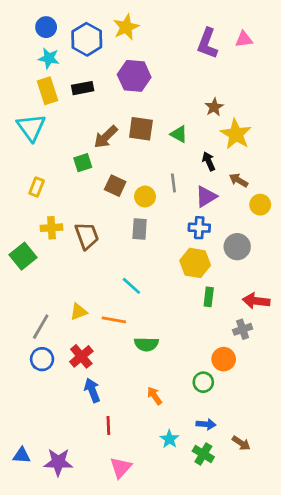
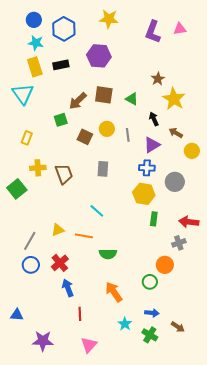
yellow star: (126, 27) -> (109, 19), moved, turned 30
yellow circle: (145, 197) -> (107, 129), moved
orange arrow: (154, 396) -> (114, 292), size x1.5
blue triangle: (22, 455) -> (17, 315), moved

